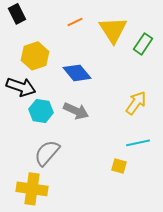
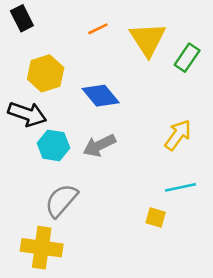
gray arrow: (76, 111) -> (99, 145), turned 130

